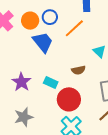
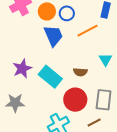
cyan rectangle: (51, 83) -> (50, 77), size x1.6
red circle: (69, 99) -> (75, 100), moved

